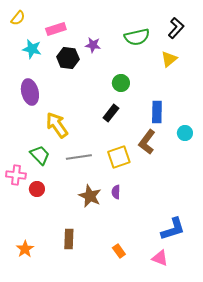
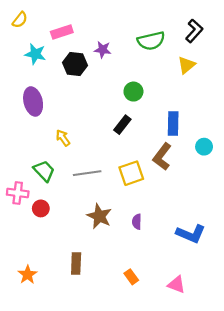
yellow arrow: (57, 125) -> (63, 138), size x0.6
purple semicircle: (116, 192) -> (137, 222), moved
blue L-shape: (173, 229) -> (191, 234), moved, turned 40

